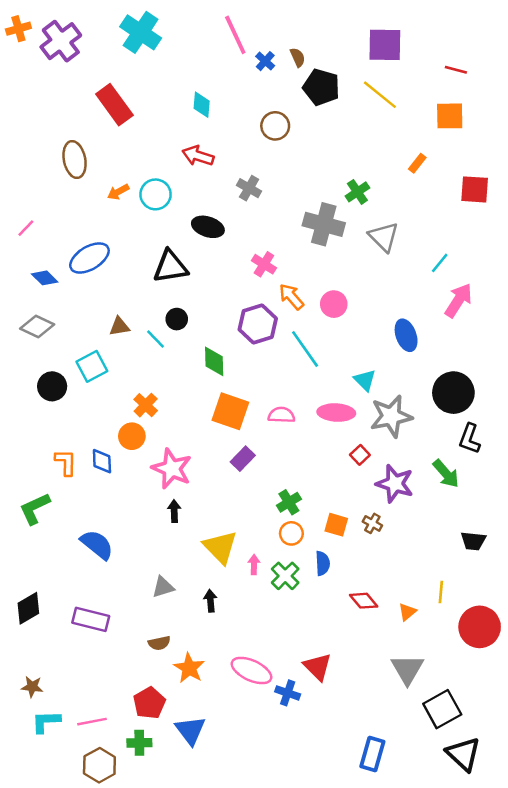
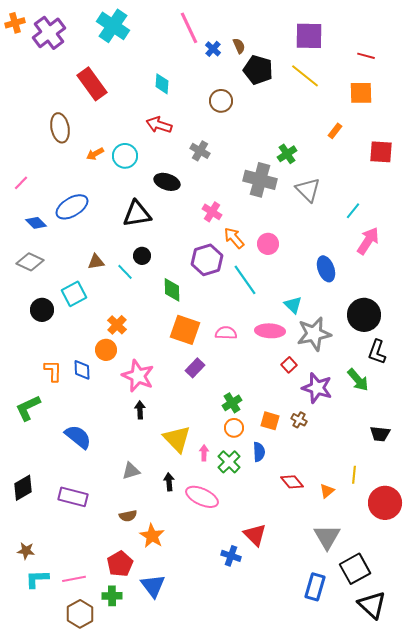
pink ellipse: (252, 671) -> (202, 497), moved
blue rectangle: (372, 754) -> (315, 587), moved

